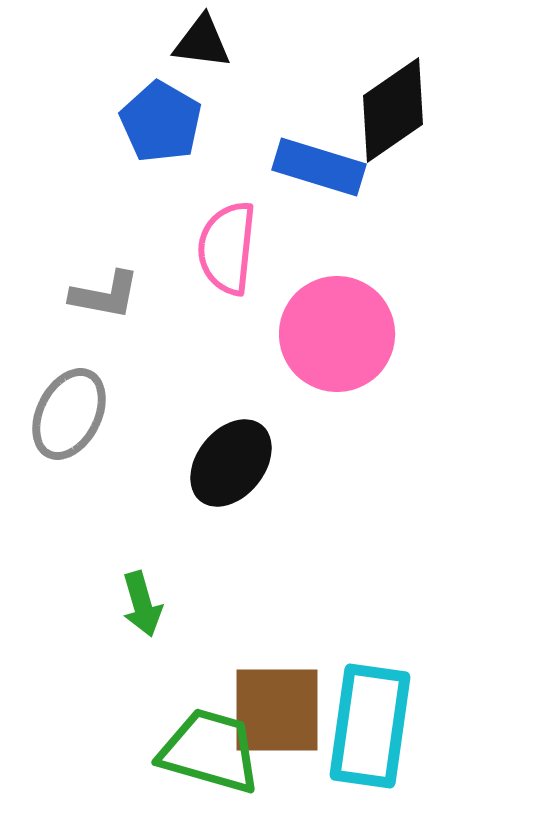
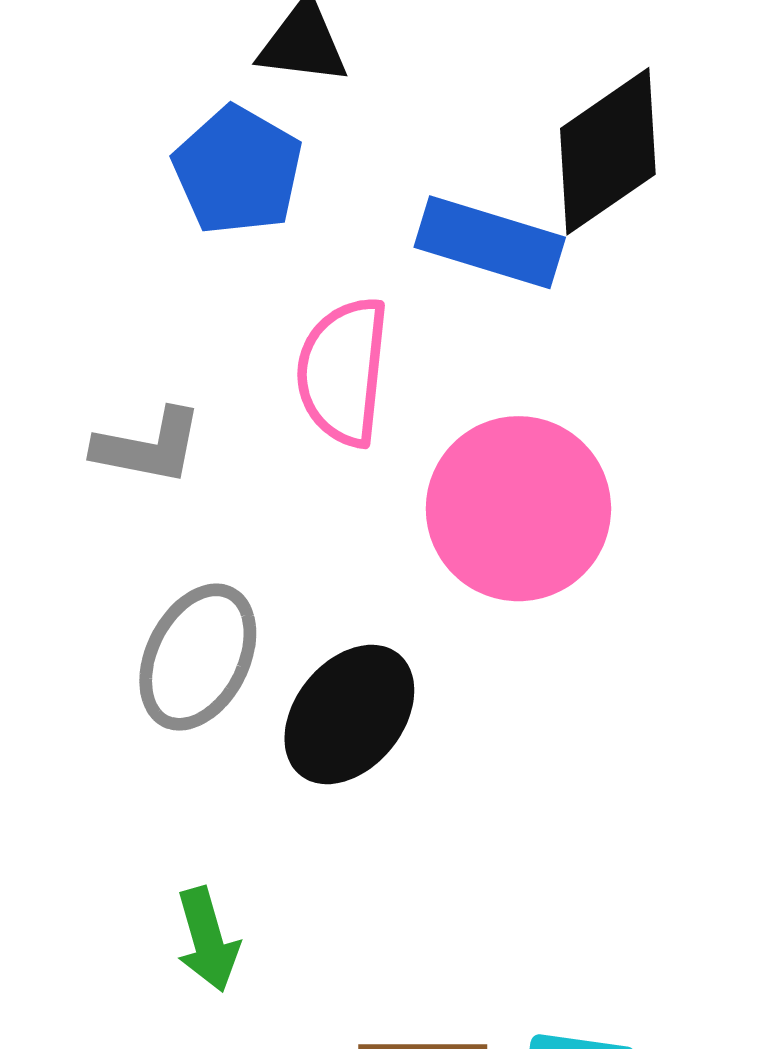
gray ellipse: (69, 414) -> (198, 657), moved

